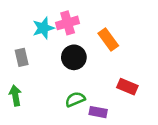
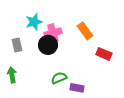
pink cross: (68, 23) -> (53, 33), moved
black circle: (74, 57) -> (48, 45), moved
red rectangle: (127, 87) -> (104, 54), moved

